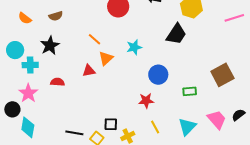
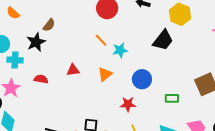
brown semicircle: (56, 16) -> (49, 25), moved, turned -40
orange line: (95, 39) -> (101, 40), moved
orange triangle: (106, 58) -> (105, 74), moved

